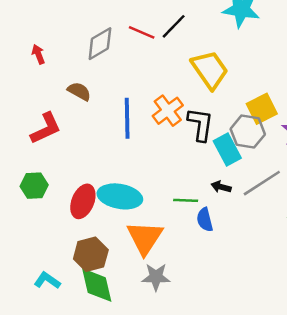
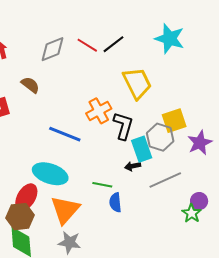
blue line: (127, 118) -> (65, 134), moved, turned -76
black arrow: (221, 187) -> (133, 166), moved, turned -35
red ellipse: (83, 201) -> (26, 197), moved

